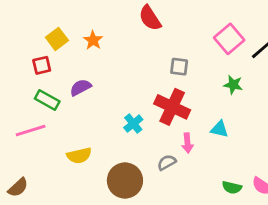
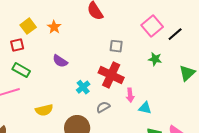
purple semicircle: (81, 87) -> (60, 61), moved, turned -119
cyan triangle: (219, 129) -> (145, 108), moved
pink arrow: (187, 143) -> (130, 95), moved
gray semicircle: (167, 162) -> (103, 107), moved

